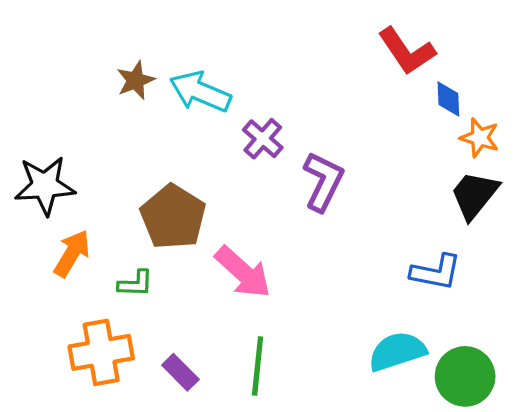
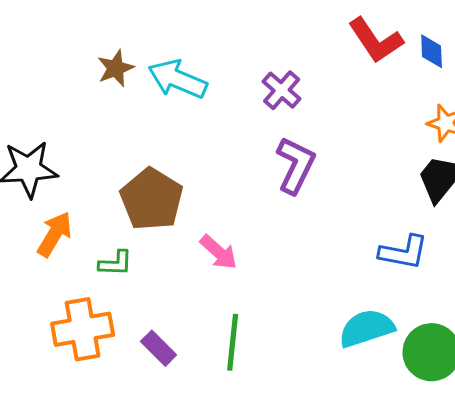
blue diamond: (448, 99) -> (432, 51), moved
purple cross: (263, 139) -> (282, 90), moved
pink arrow: (243, 272) -> (219, 252), size x0.7

